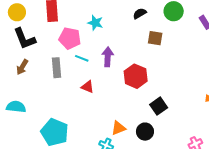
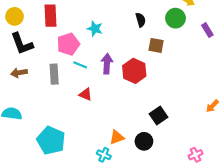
black semicircle: (140, 13) -> (141, 20), turned 104
pink pentagon: (70, 38) -> (68, 44), turned -30
brown arrow: (22, 67) -> (19, 73), turned 49
red hexagon: (136, 76) -> (134, 71), moved

